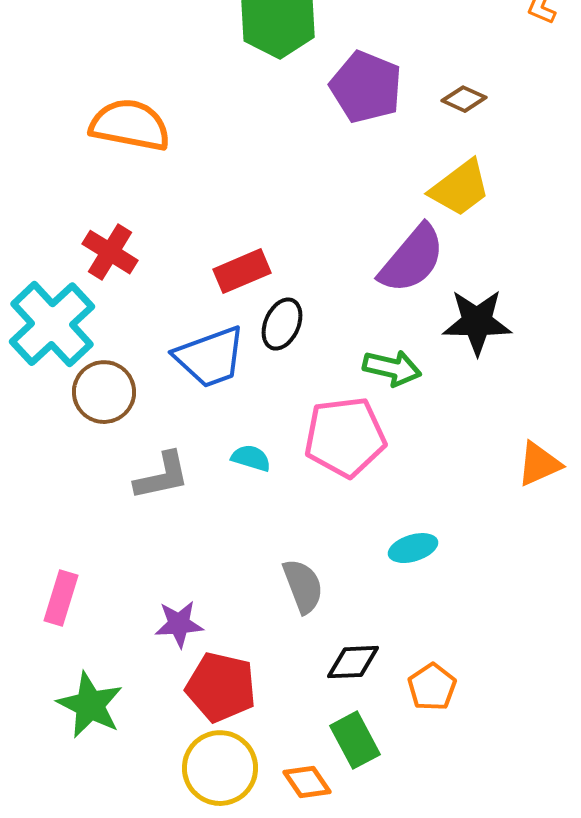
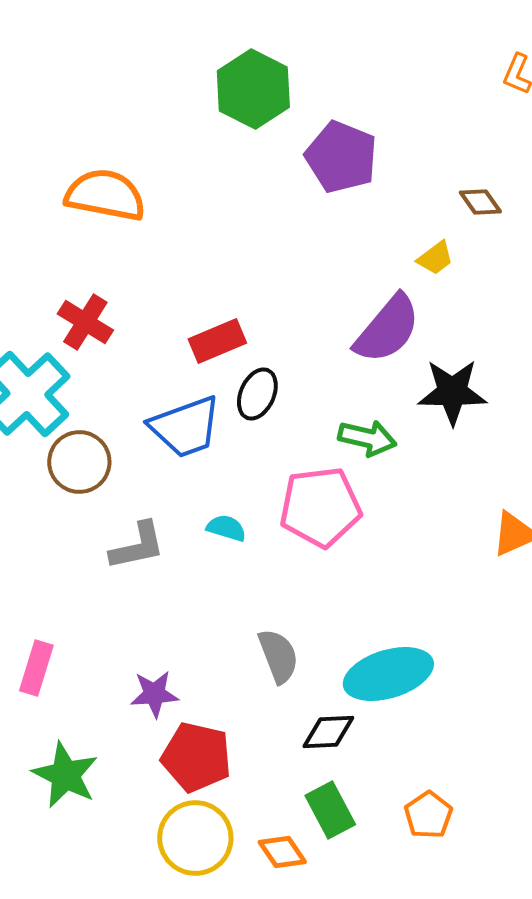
brown diamond: (464, 99) -> (480, 202), moved, turned 30
yellow trapezoid: (460, 188) -> (435, 258), size x0.6
cyan ellipse: (413, 548) -> (388, 674), moved, size x1.8
orange pentagon: (432, 687) -> (428, 815), moved

